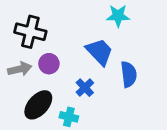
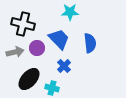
cyan star: (118, 16) -> (70, 12), moved
blue trapezoid: (99, 52) -> (59, 39), moved
blue semicircle: (129, 74) -> (90, 43), moved

